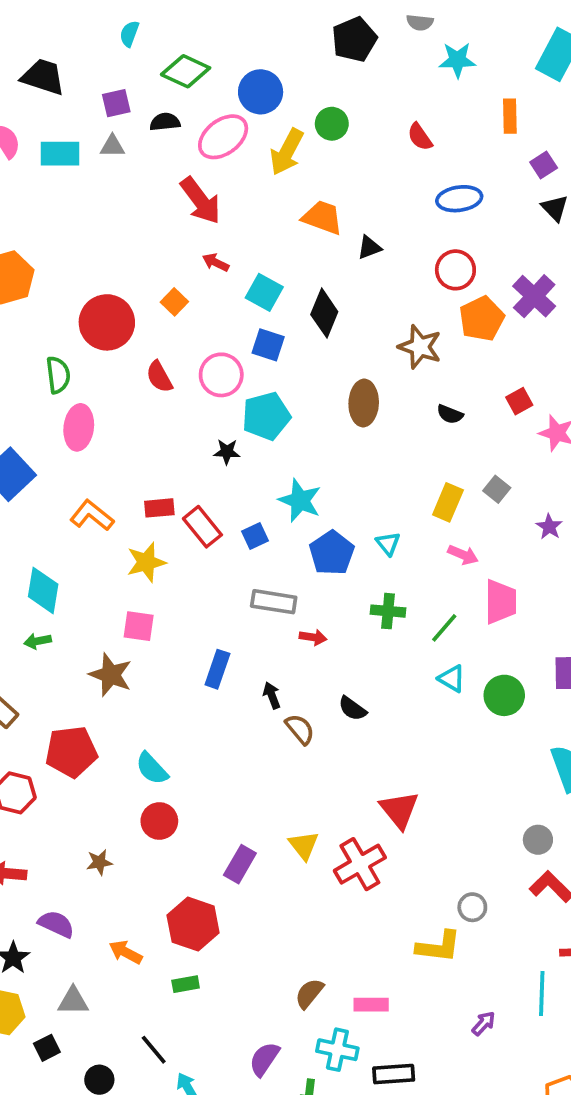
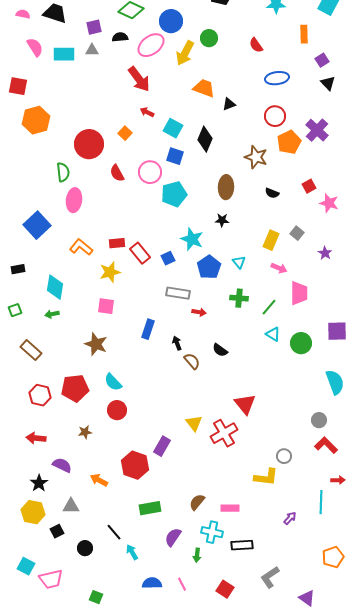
black star: (227, 452) -> (222, 220), moved
brown star: (111, 675) -> (96, 344), moved
red pentagon: (71, 752) -> (75, 388), moved
purple rectangle: (240, 864) -> (162, 446), moved
green rectangle: (186, 984) -> (150, 508), moved, size x1.5

